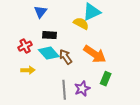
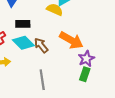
green rectangle: (106, 79) -> (85, 74), moved
purple star: (82, 89) -> (86, 59), moved

